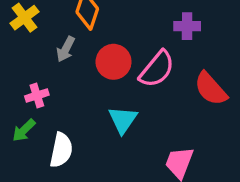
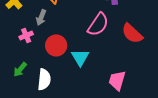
red circle: (114, 62) -> (56, 45), moved
pink cross: (37, 96) -> (26, 35), moved

